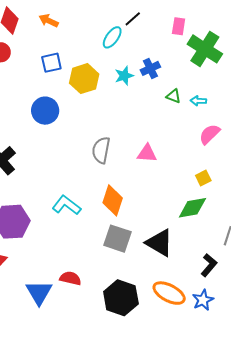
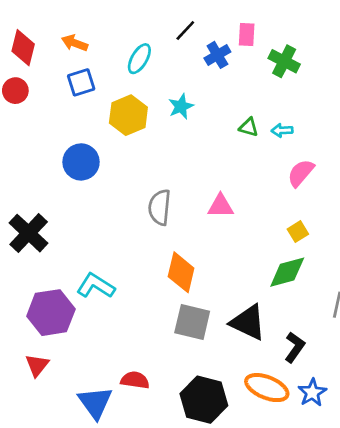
cyan ellipse: (112, 37) -> (139, 59), moved
green cross: (205, 49) -> (284, 61), size x0.7
blue square: (51, 63) -> (81, 82), moved
blue cross: (150, 68) -> (217, 55), moved
cyan L-shape: (66, 205) -> (96, 286), moved
black L-shape: (209, 265) -> (295, 347), moved

